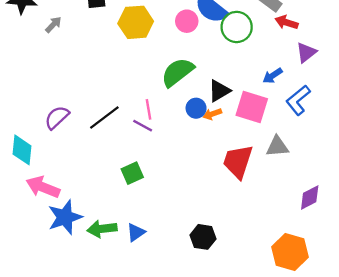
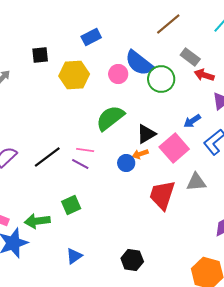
pink square: (252, 107) -> (174, 148), turned 32
blue circle: (196, 108) -> (126, 163), moved
pink line: (148, 109) -> (85, 150), turned -72
green arrow: (102, 229) -> (37, 221), moved

